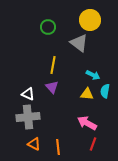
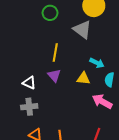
yellow triangle: (87, 94) -> (83, 79), moved
gray cross: (28, 117) -> (29, 107), size x0.7
pink arrow: (87, 123) -> (102, 101), moved

